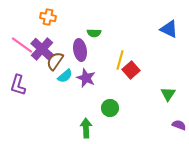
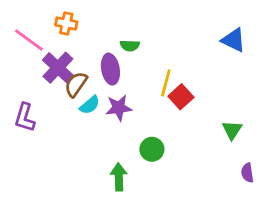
pink line: (22, 45) -> (29, 40), moved
purple star: (86, 78) -> (119, 108), turned -30
purple semicircle: (179, 125) -> (247, 173), turned -120

